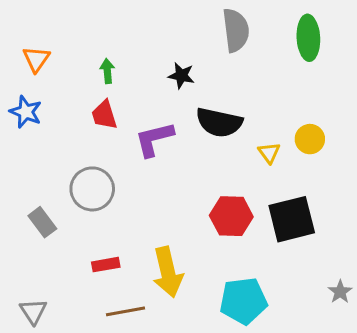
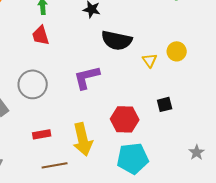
purple L-shape: (154, 139) -> (87, 77), moved
red hexagon: (231, 216) -> (125, 119), moved
black square: (292, 219) -> (165, 104), size x0.5

